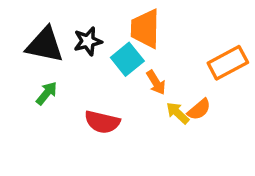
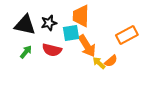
cyan square: (127, 59) -> (71, 33), turned 30
orange arrow: (156, 83) -> (87, 46), size x1.6
red semicircle: (102, 122) -> (52, 50), moved

